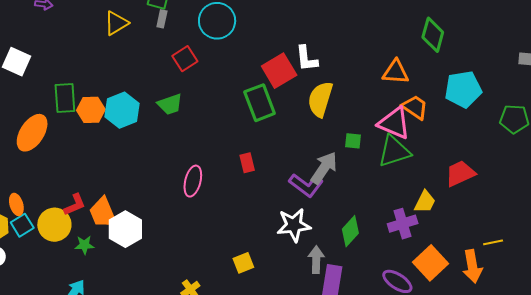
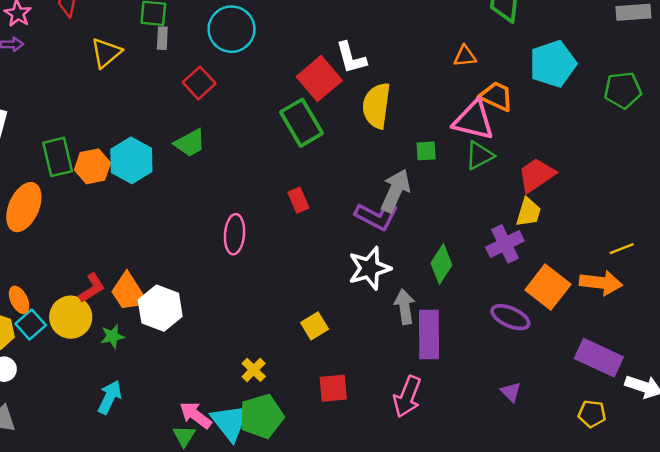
orange triangle: (396, 72) -> (465, 56), size x0.7
green triangle: (394, 151) -> (480, 155), size x0.7
red trapezoid: (460, 173) -> (536, 175), moved
orange arrow: (472, 266) -> (601, 283), turned -64

